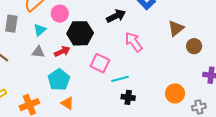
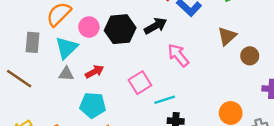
cyan triangle: (40, 30) -> (66, 48), size x1.5
black hexagon: (80, 33) -> (120, 29), moved
pink square: (100, 63) -> (140, 83), turned 36
cyan pentagon: (59, 80) -> (93, 105), turned -30

